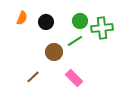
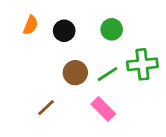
green cross: (102, 28) -> (142, 64), moved
green line: (75, 41) -> (107, 74), moved

